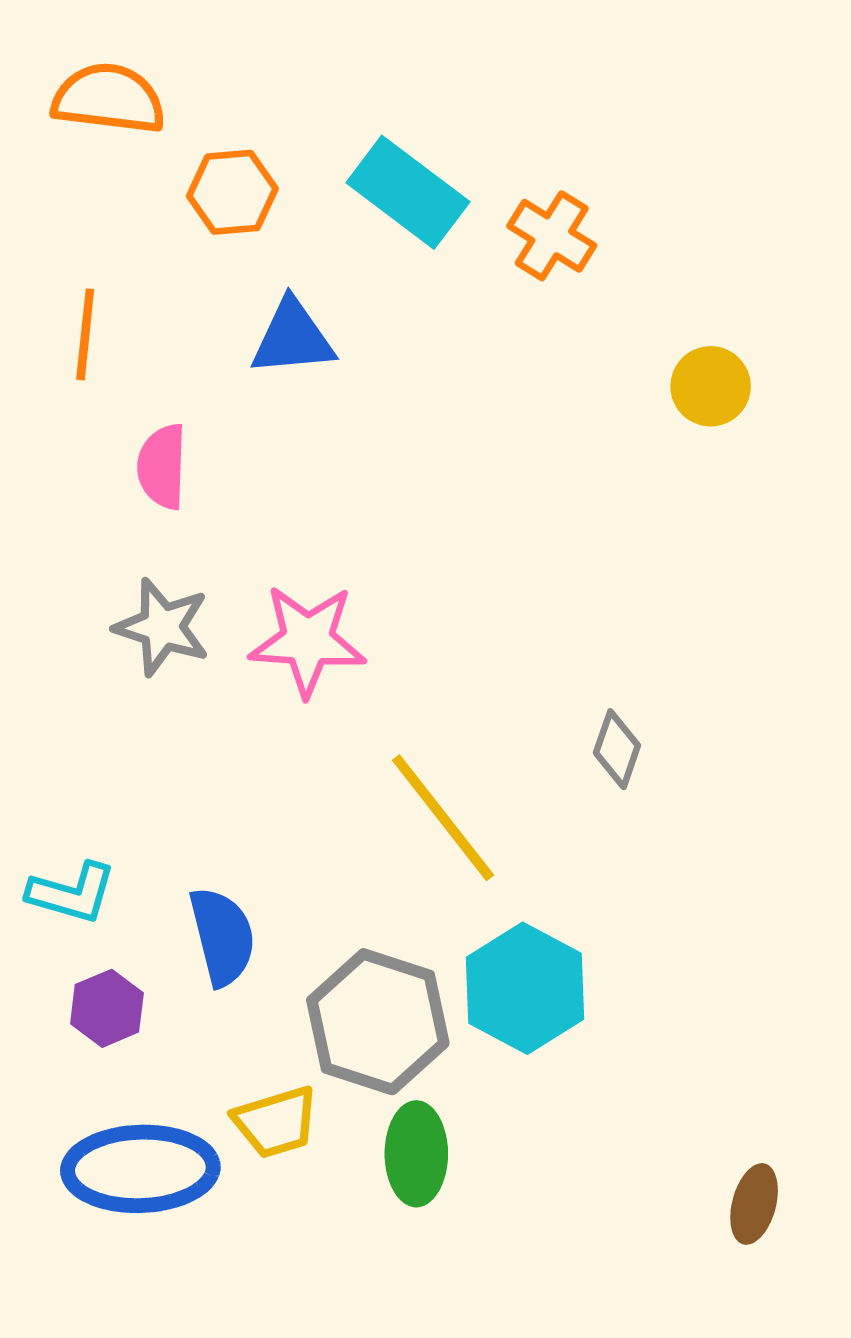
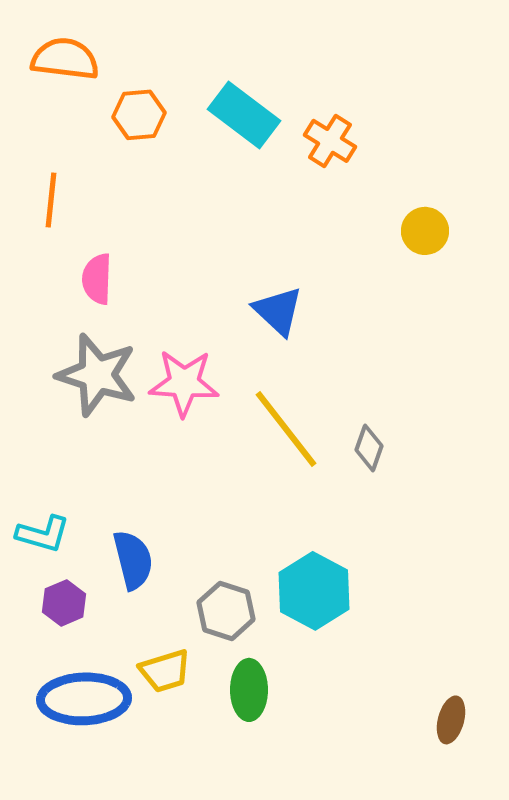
blue triangle: (293, 338) -> (278, 311), moved, turned 48
gray star: (162, 627) -> (97, 375), size x1.4
yellow line: (443, 818) -> (286, 429), moved
gray hexagon: (378, 1022) -> (226, 611), size x0.7

